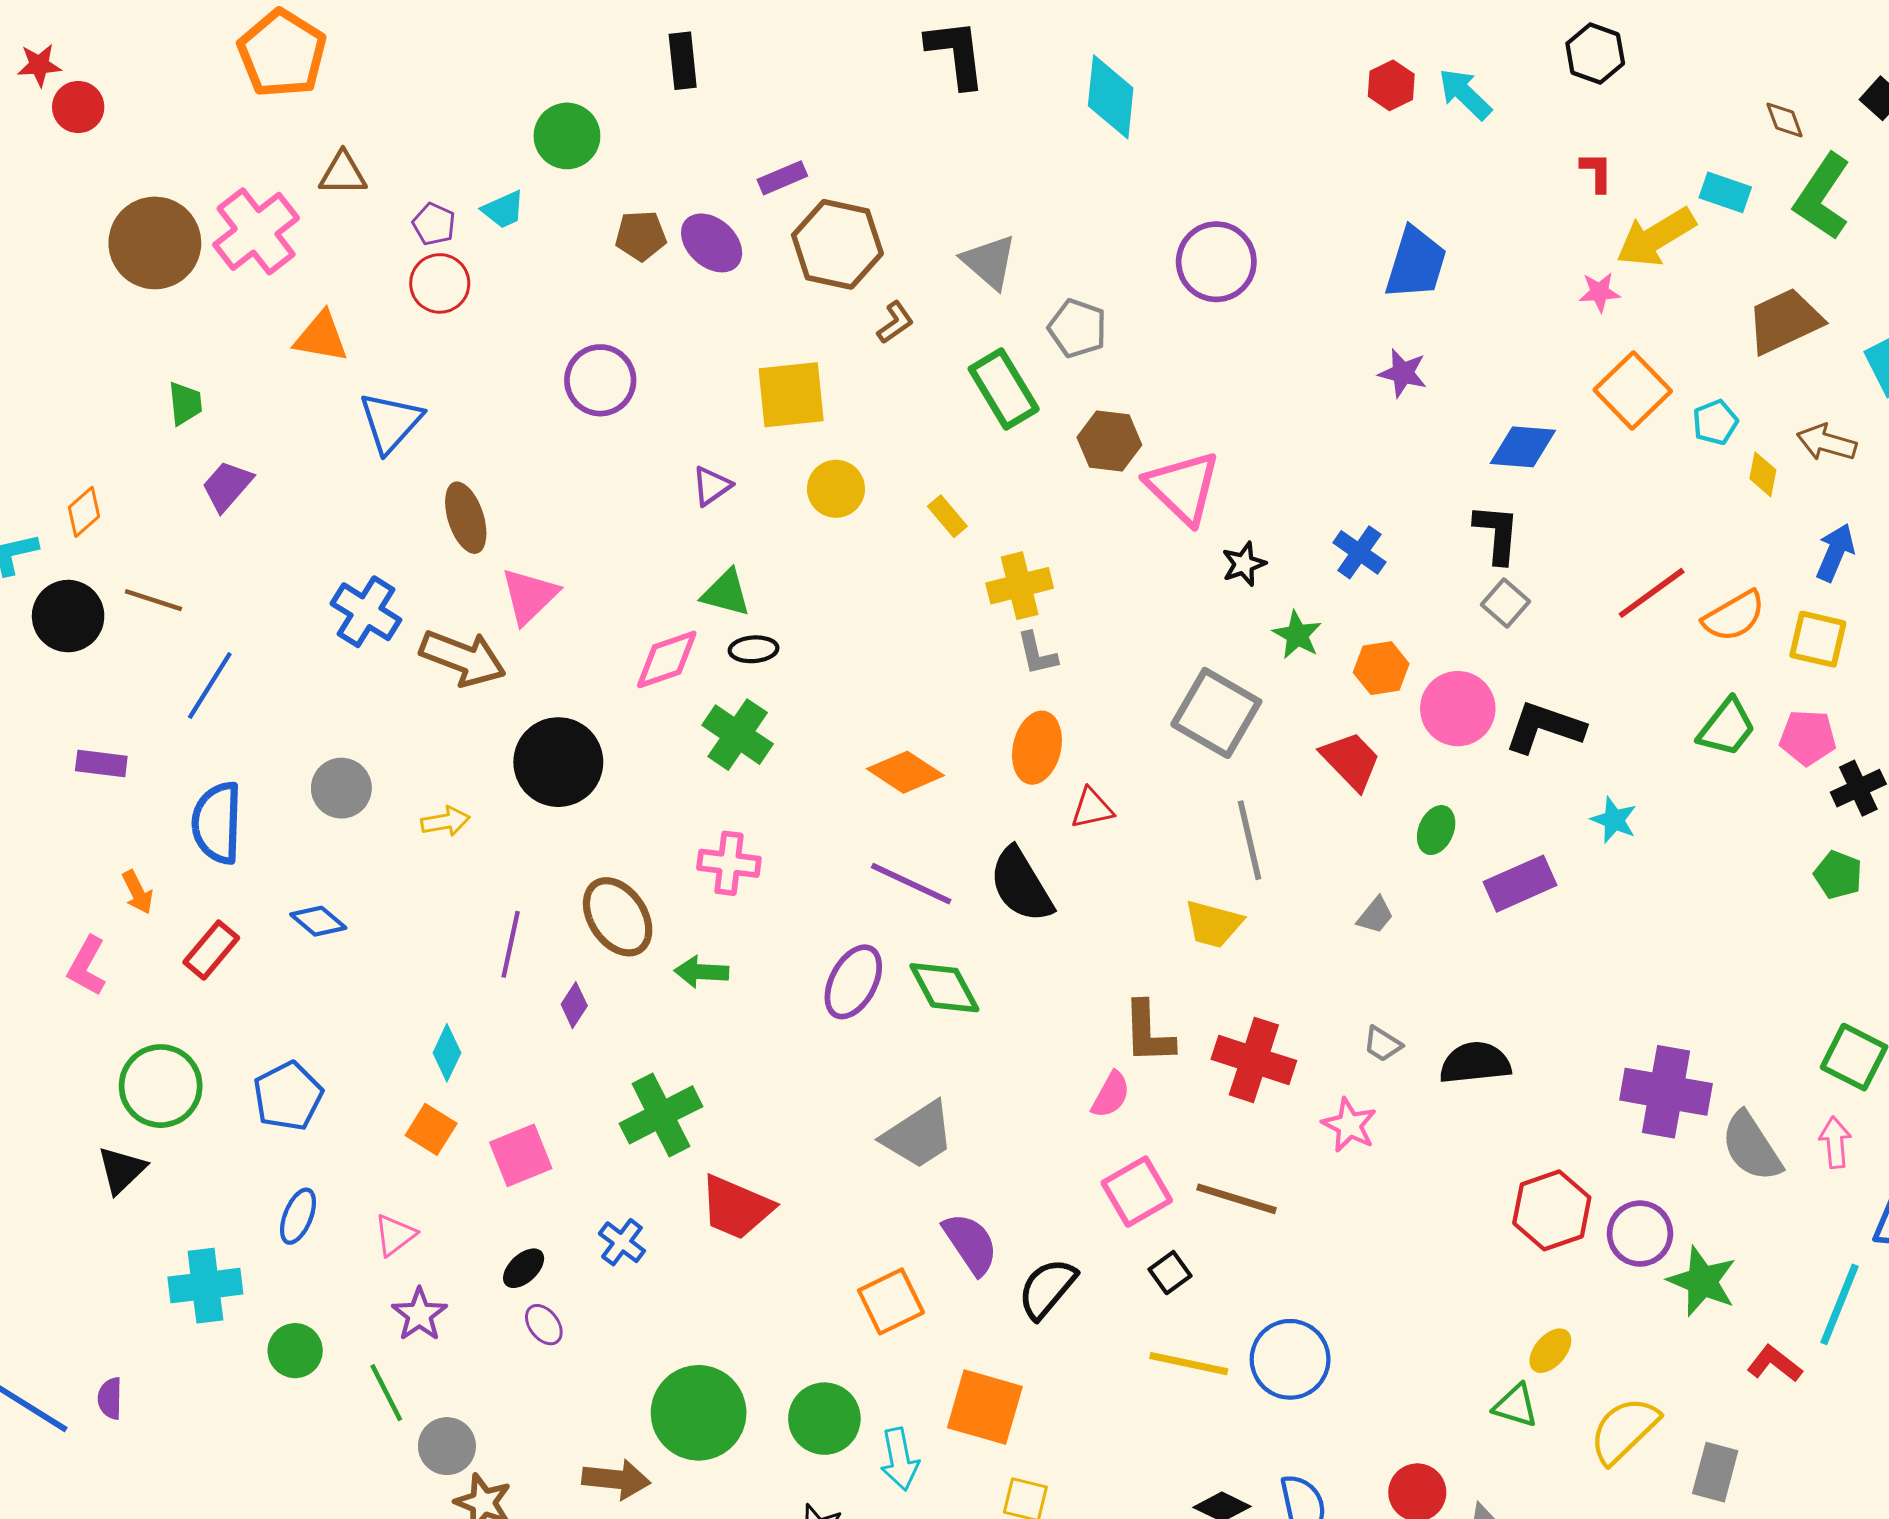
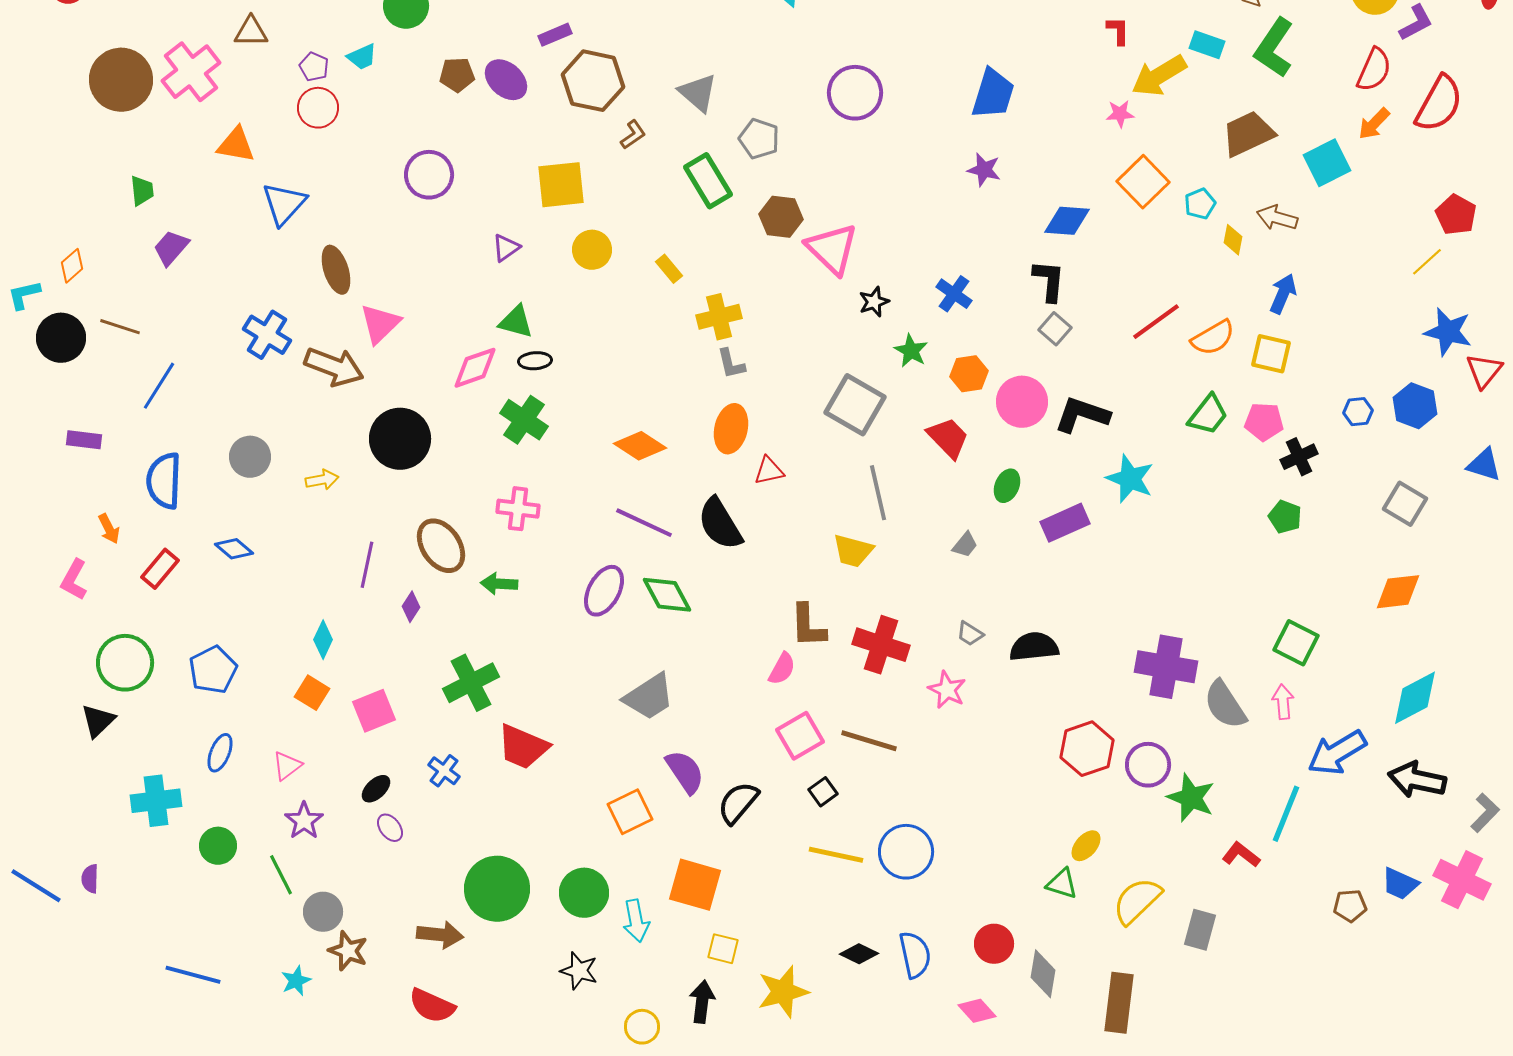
cyan star: (1614, 820) -> (1130, 479), size x1.5

